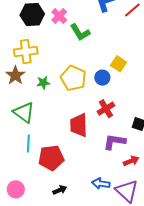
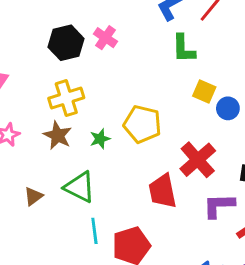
green L-shape: (80, 32) -> (184, 49), moved, turned 40
blue circle: (102, 78) -> (228, 108), moved
red cross: (106, 109) -> (198, 160), size x1.4

